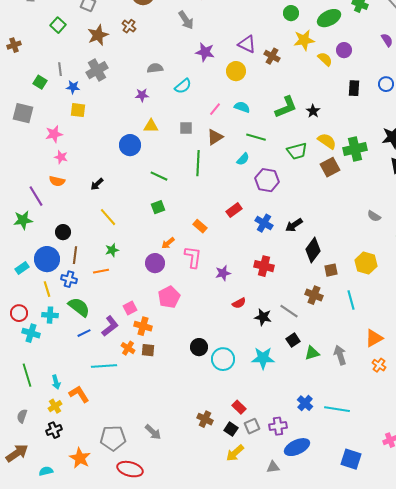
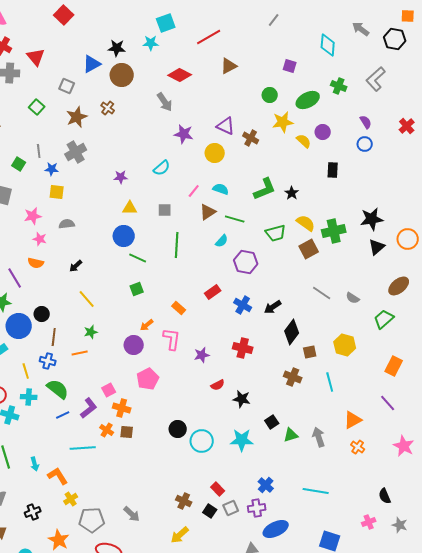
gray semicircle: (155, 68) -> (67, 224), moved
blue circle: (386, 84) -> (365, 144), moved
brown triangle: (215, 137) -> (208, 212), moved
blue circle: (130, 145) -> (124, 236), moved
blue circle: (47, 259) -> (19, 326), moved
gray line: (289, 311) -> (322, 293), moved
blue cross: (305, 403) -> (266, 485), moved
yellow cross: (55, 406) -> (71, 499), moved
yellow arrow: (235, 453) -> (180, 535), moved

